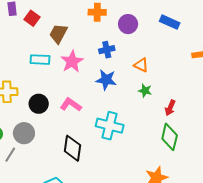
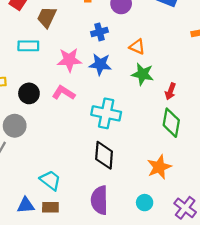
pink star: (72, 61) -> (69, 60), moved, turned 30
green star: (145, 91) -> (143, 74), size x1.5
black diamond: (72, 148) -> (104, 155), moved

